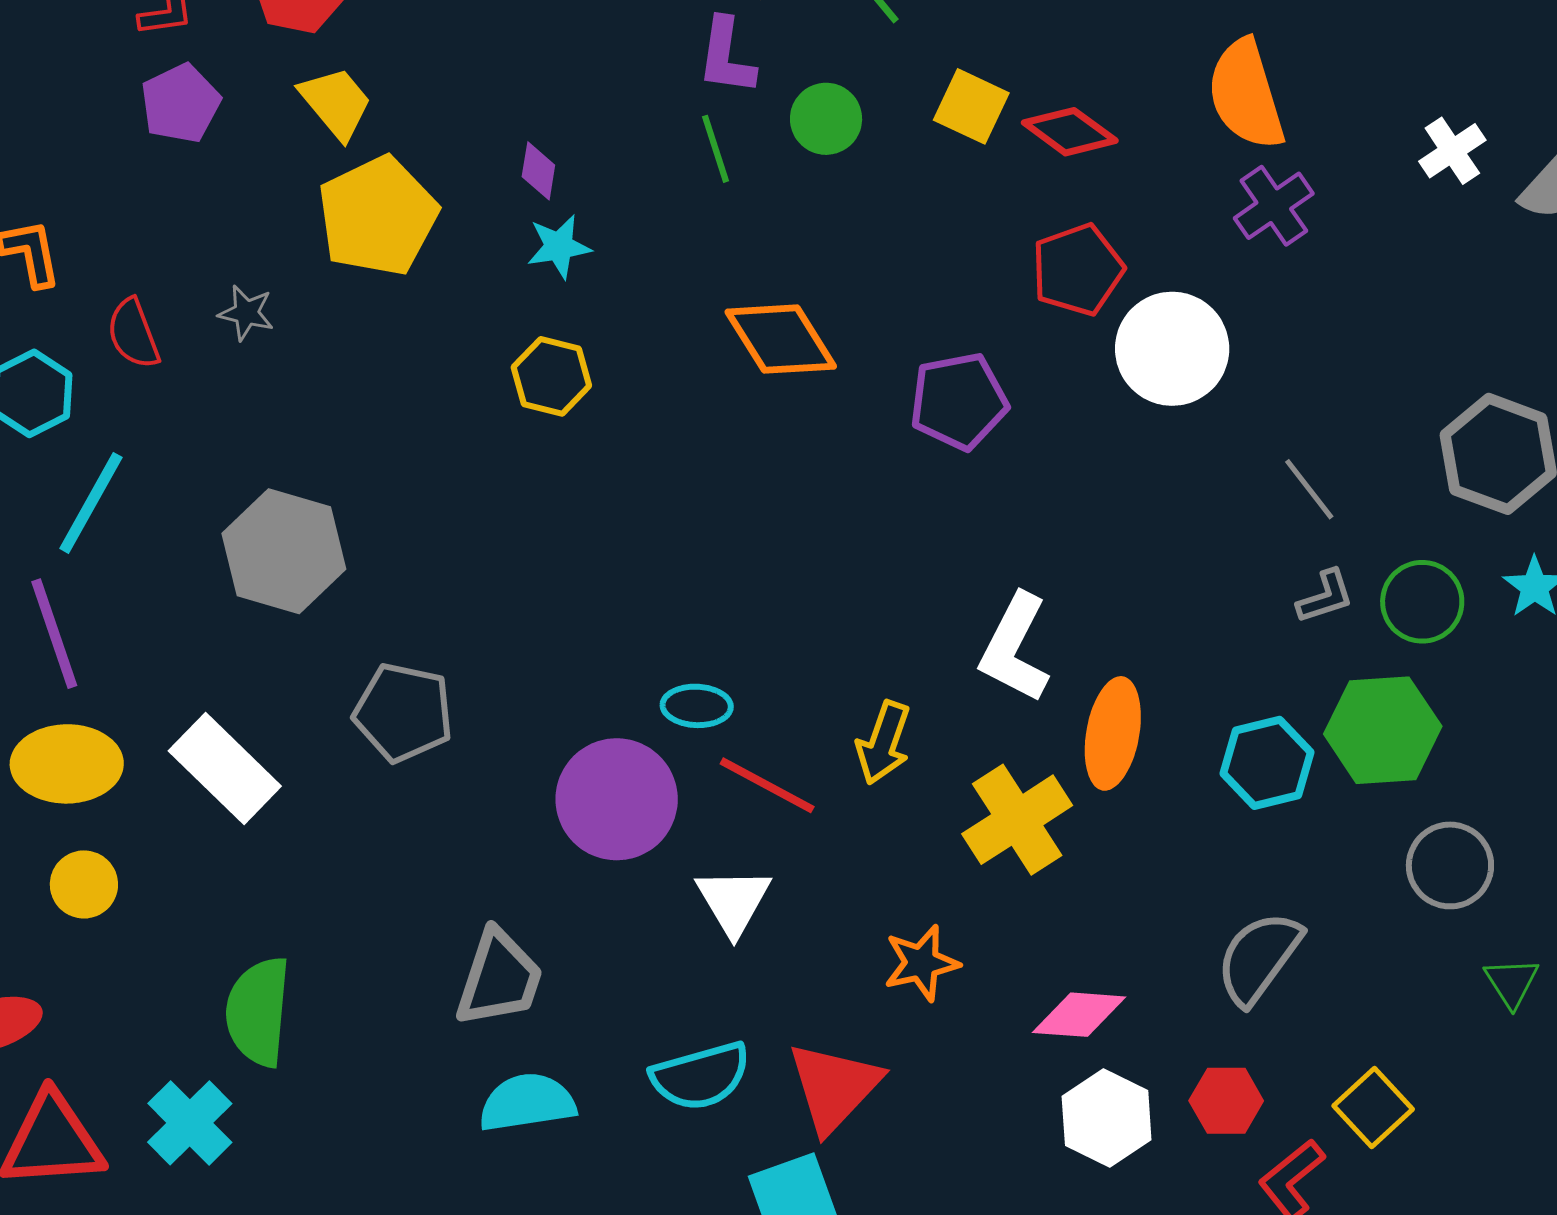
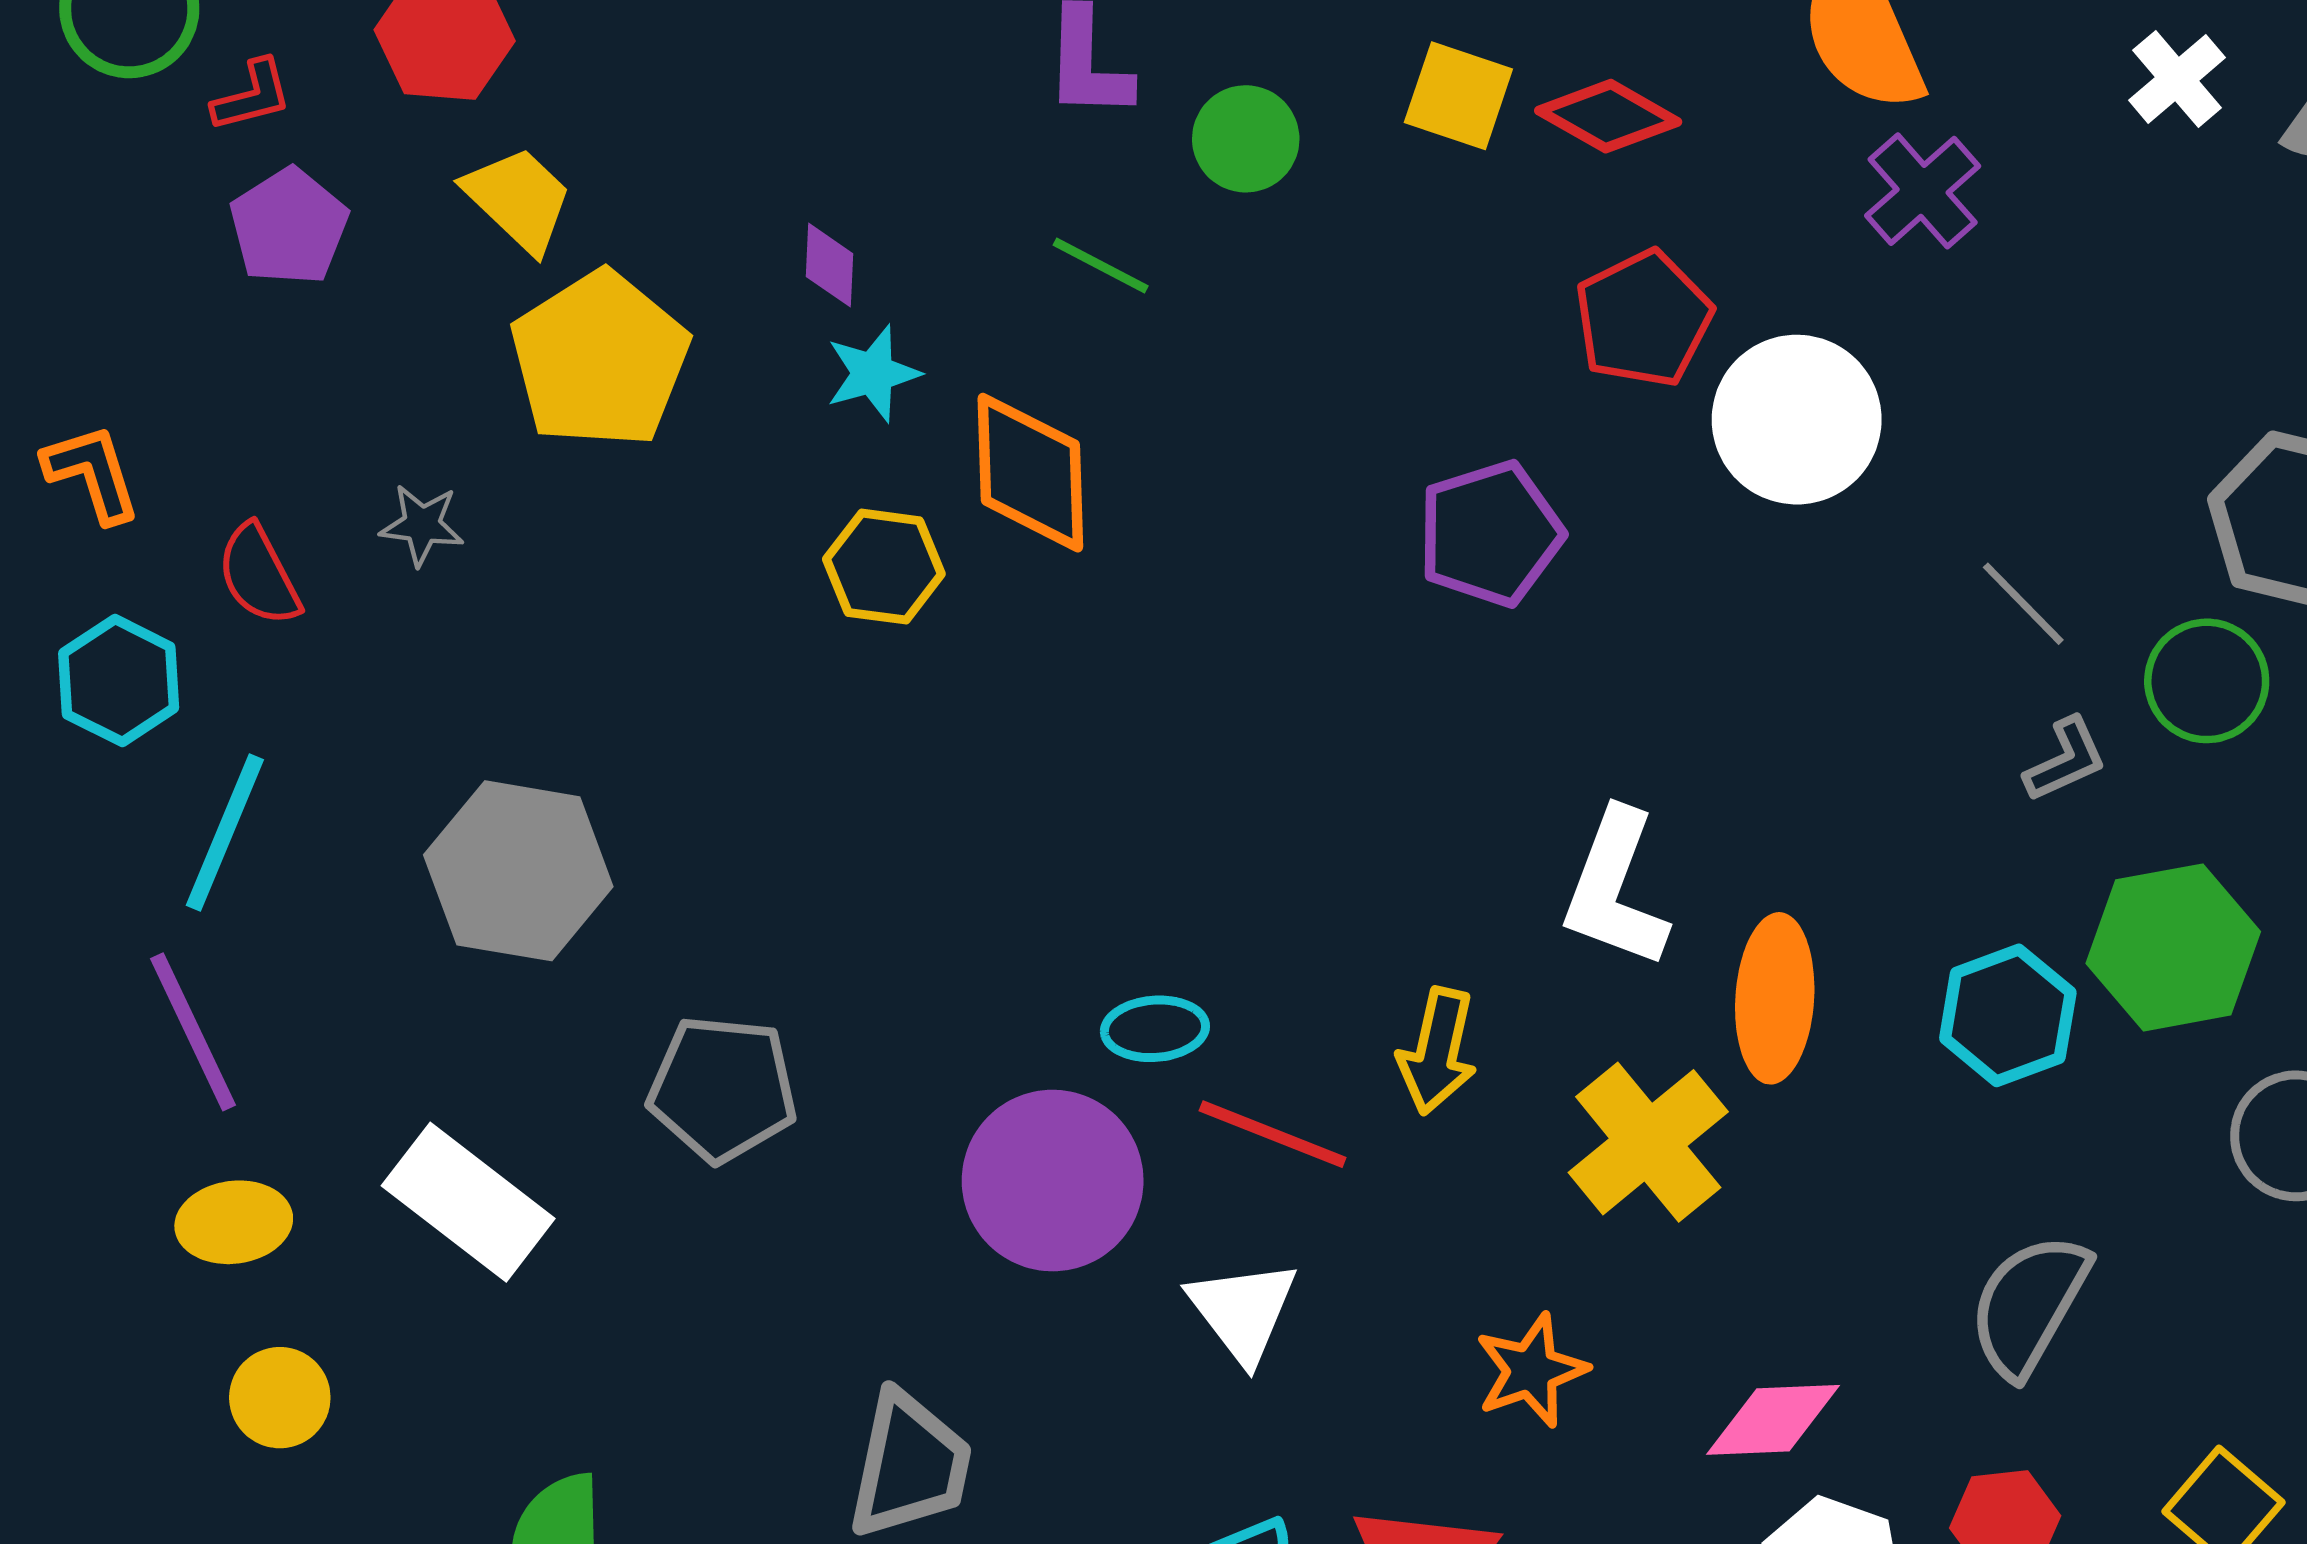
green line: (716, 149) -> (1101, 266), moved, turned -38
orange diamond: (781, 339) -> (1030, 473), moved, turned 37
green circle: (1422, 602) -> (2207, 681), moved
yellow ellipse: (67, 764) -> (234, 1222), size x0.7

